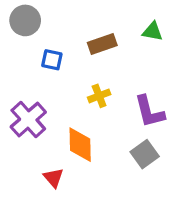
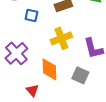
yellow cross: (99, 96) -> (61, 38), size x1.5
gray square: (145, 154) -> (80, 75), moved, turned -30

